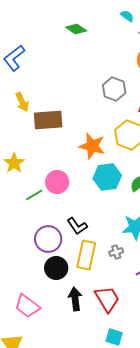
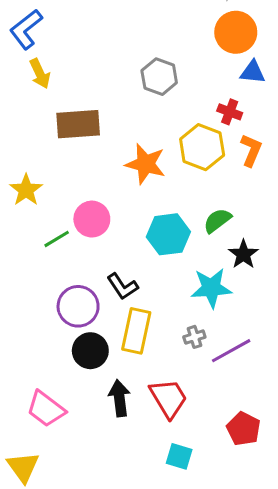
gray hexagon: (114, 89) -> (159, 77), moved
yellow arrow: (22, 102) -> (40, 74), moved
cyan hexagon: (107, 177) -> (168, 234), moved
gray cross: (116, 252) -> (194, 337), moved

